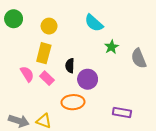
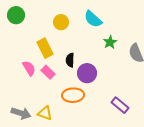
yellow circle: (49, 26) -> (61, 22), moved
yellow rectangle: (44, 53) -> (45, 48), turned -42
purple rectangle: (122, 113) -> (120, 105), turned 30

